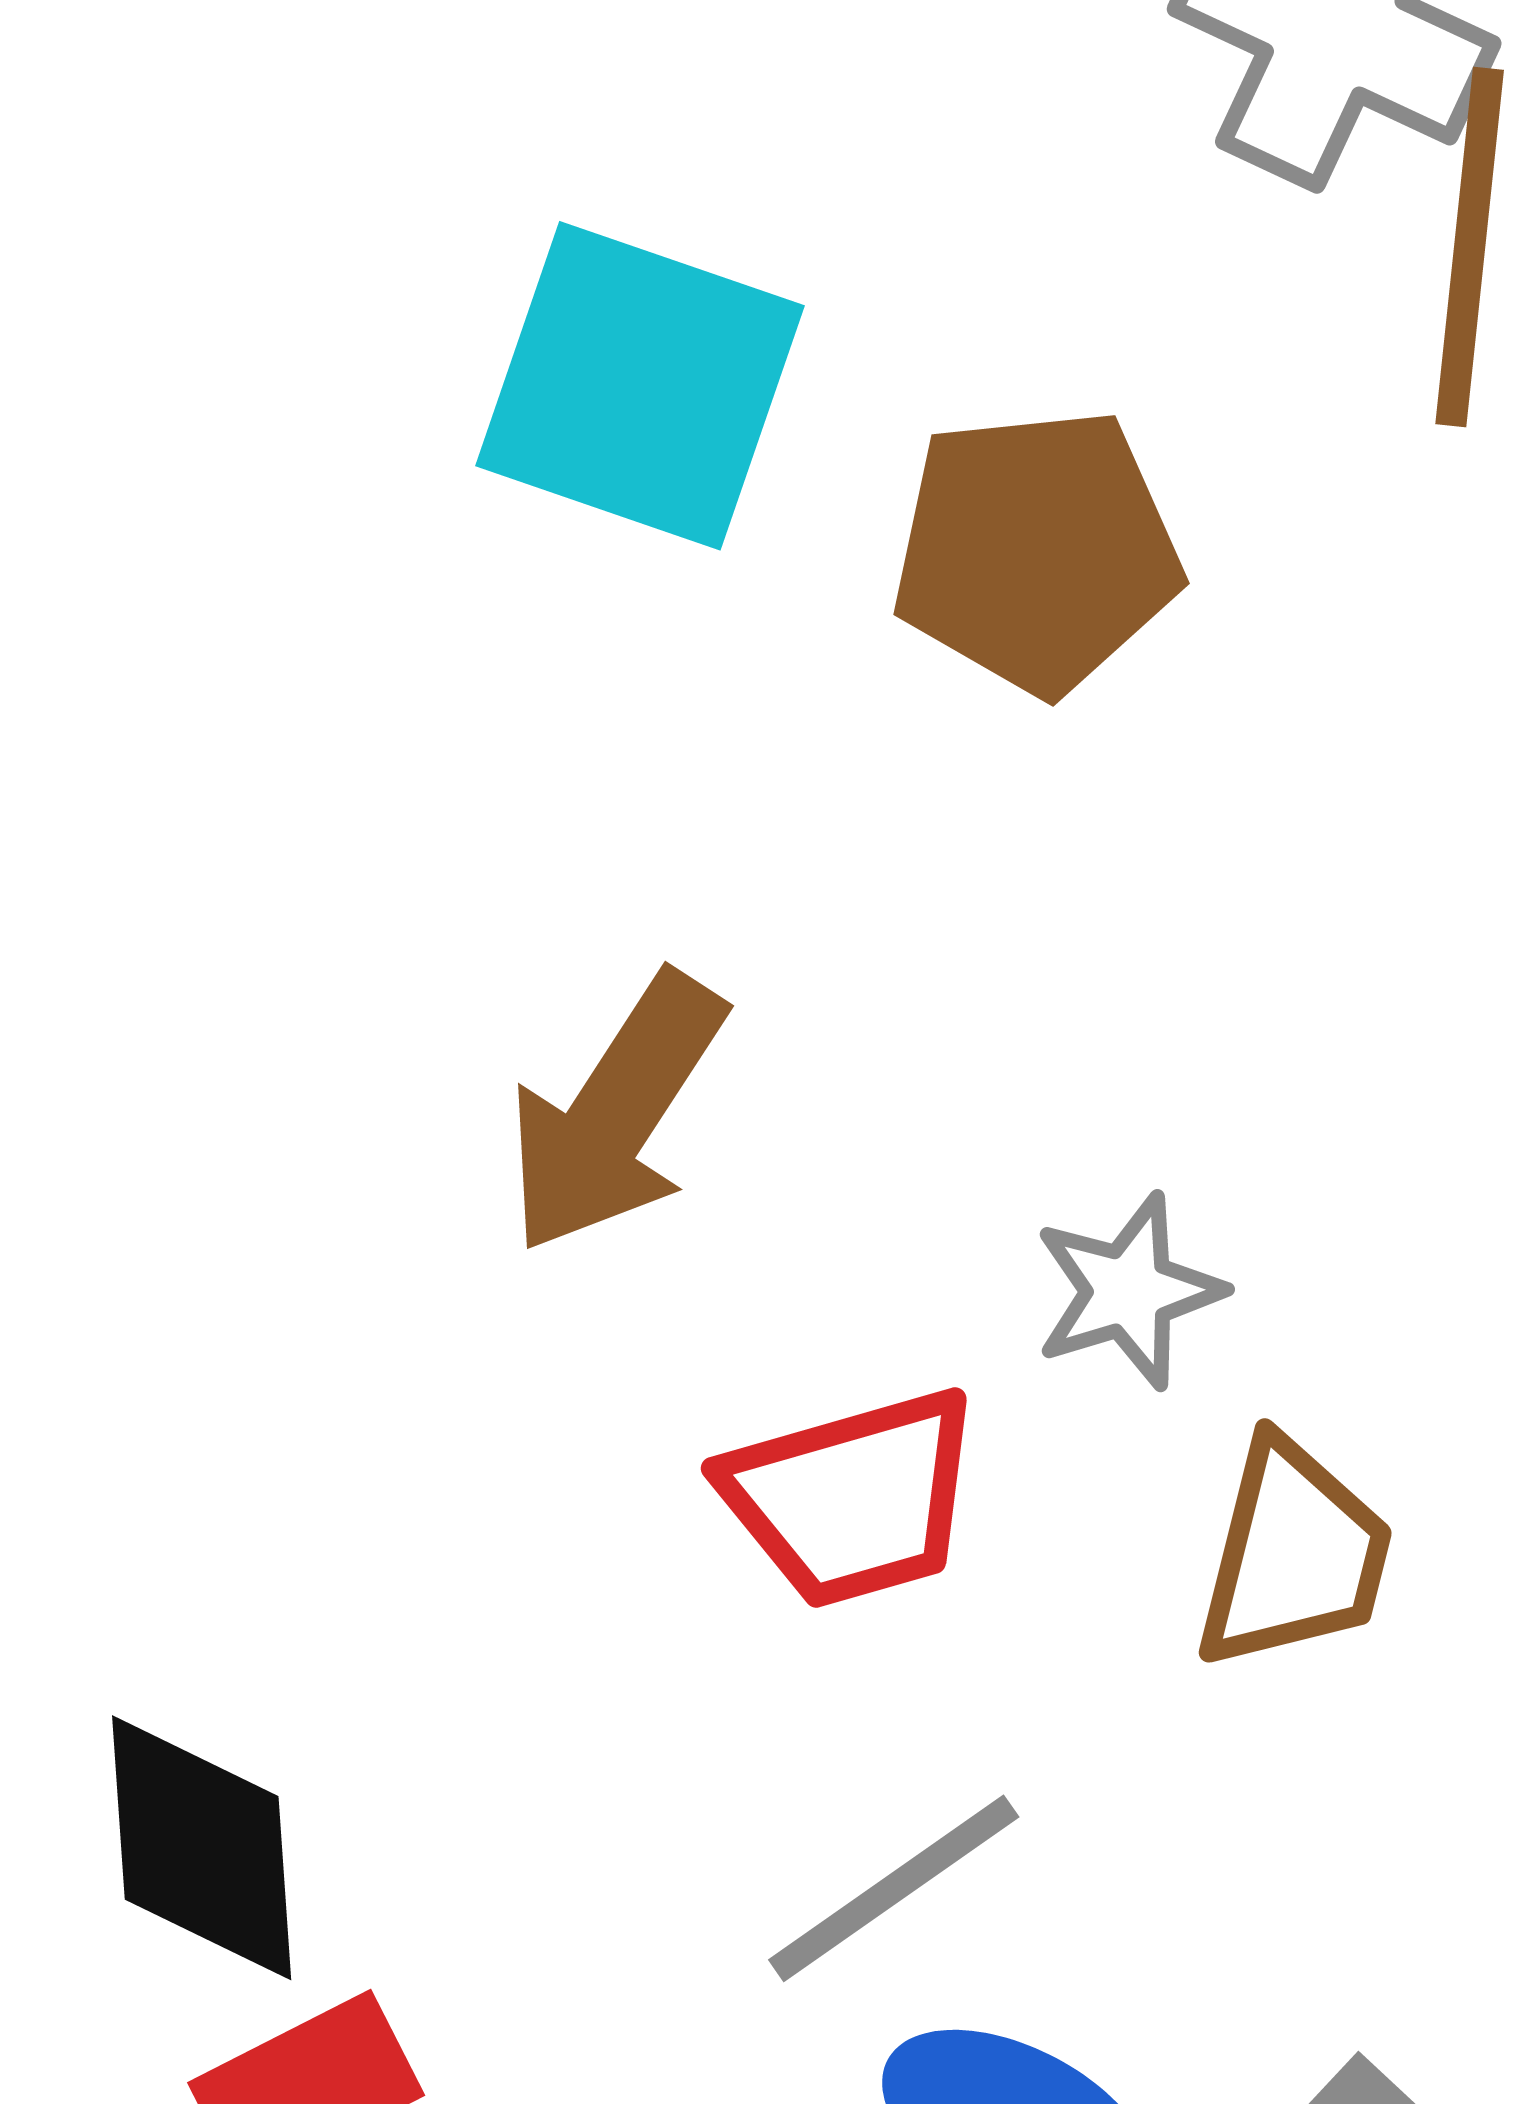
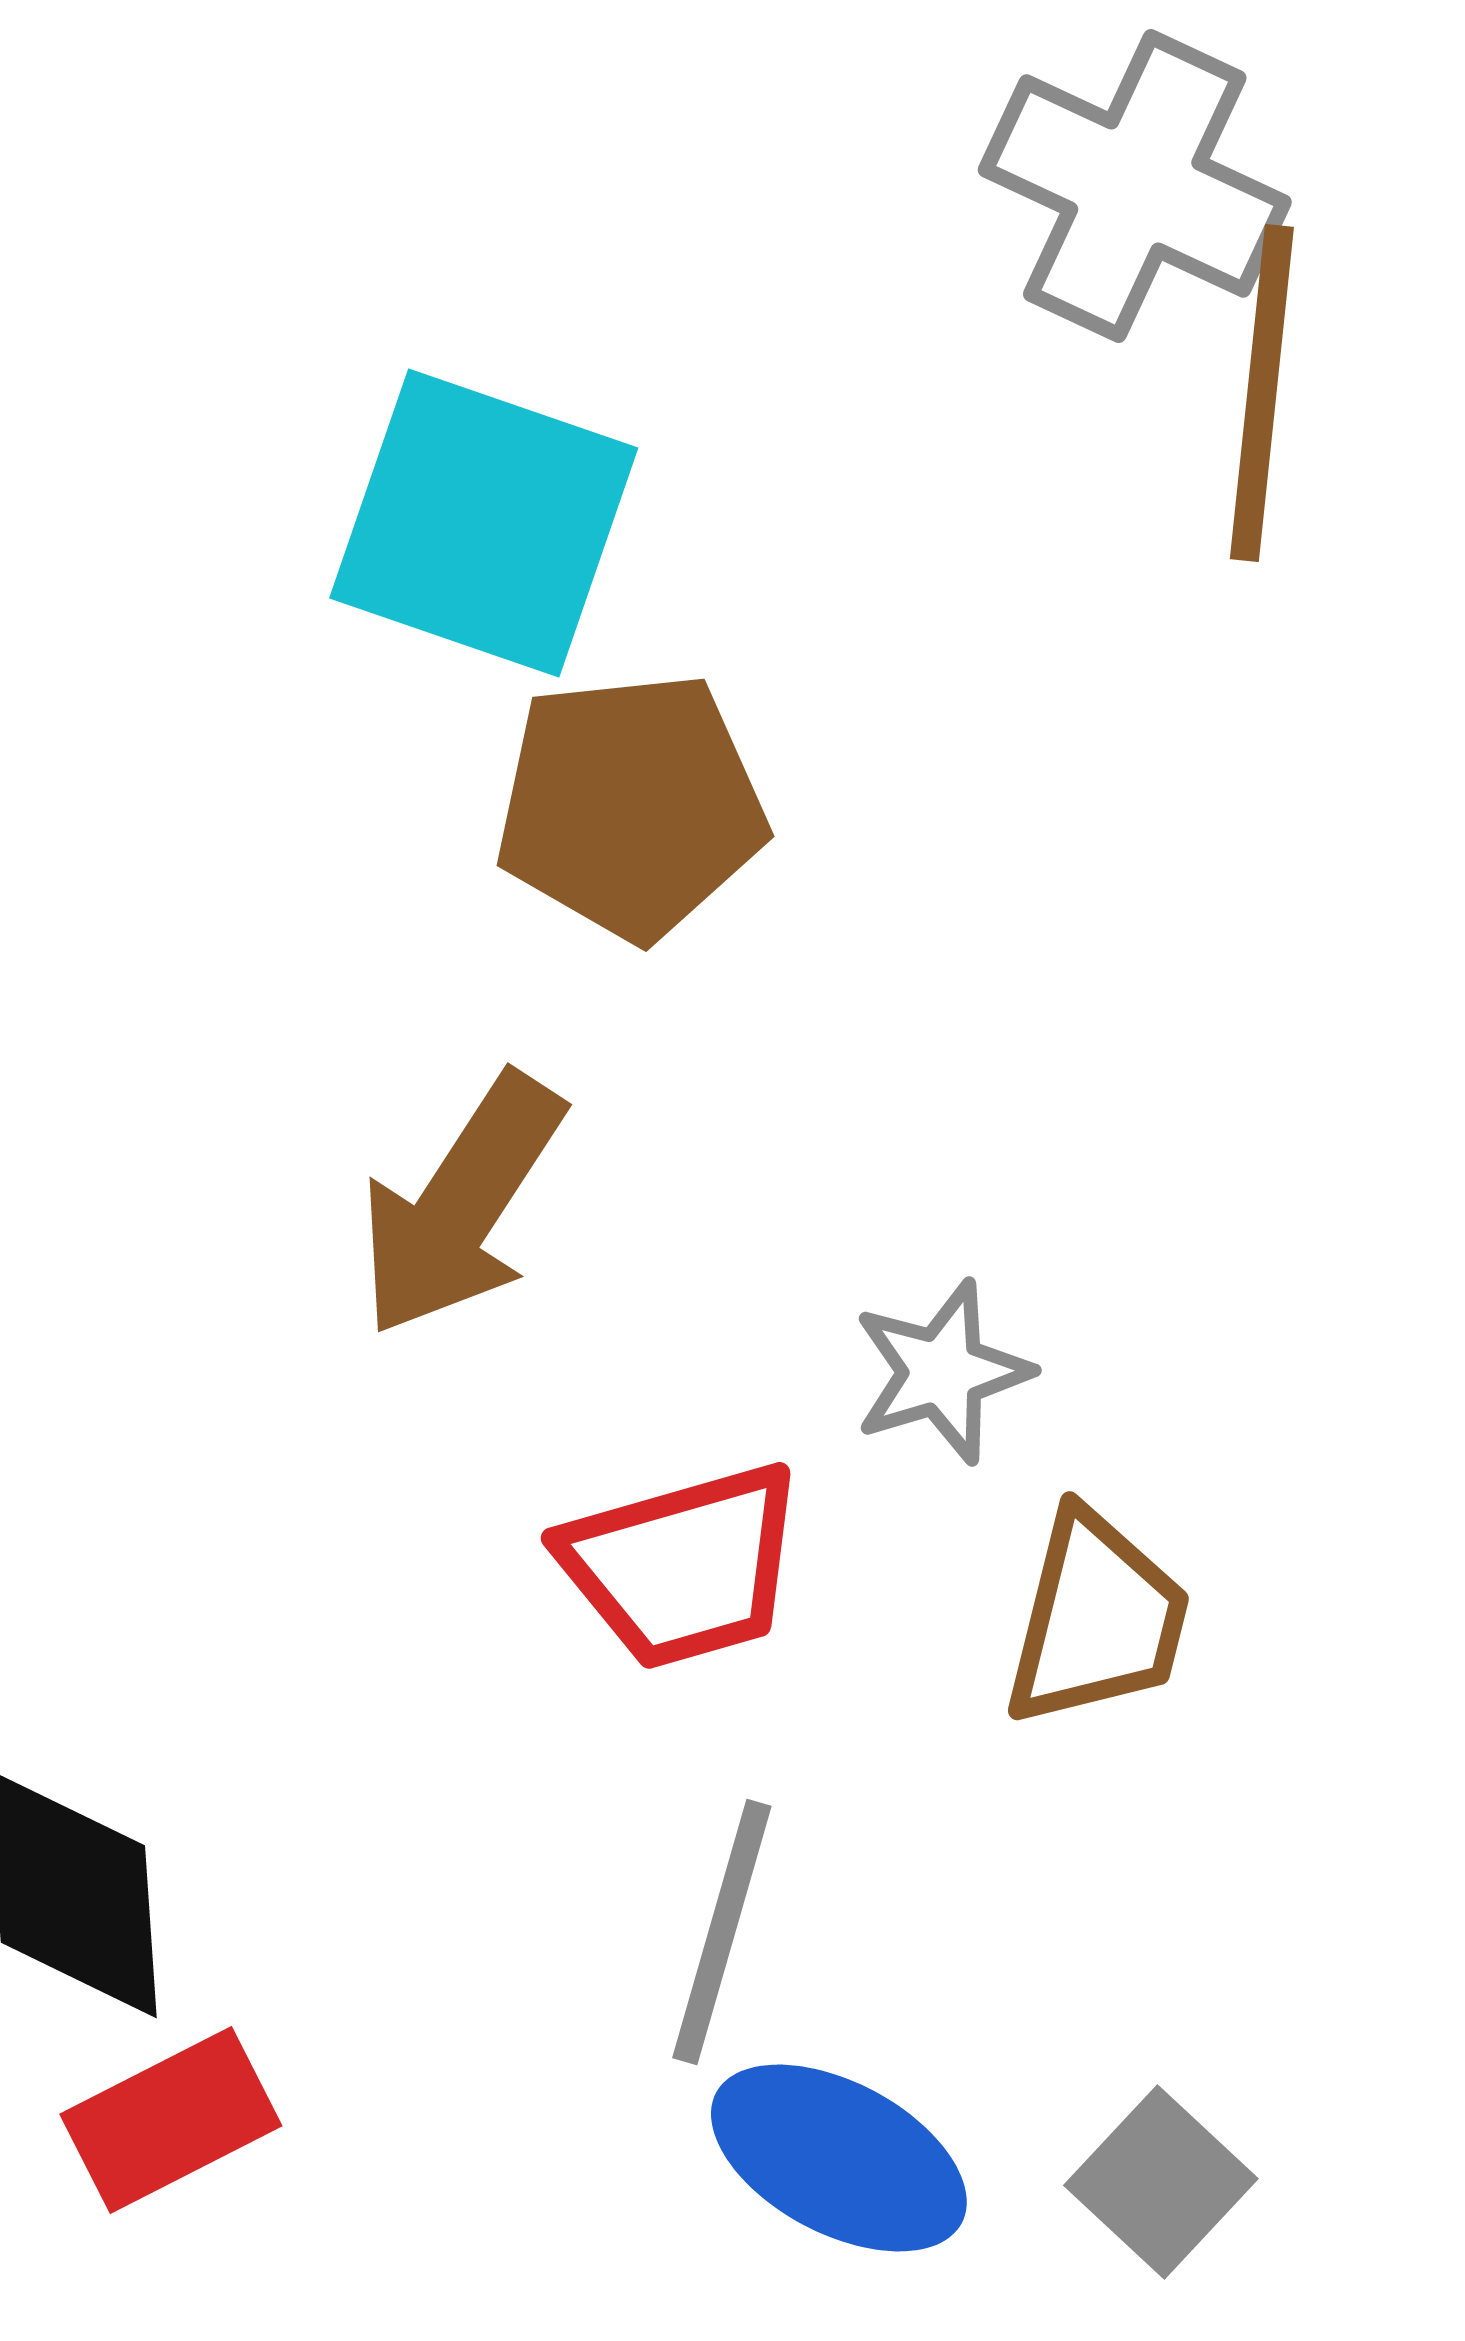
brown pentagon: (1037, 551) -> (631, 806), moved
gray line: (894, 1888) -> (722, 1932), turned -39

